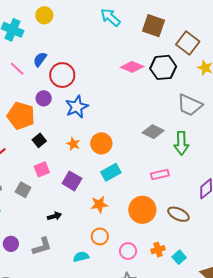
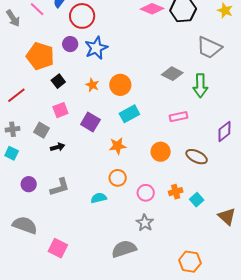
purple circle: (44, 98) -> (70, 44), moved
orange circle: (142, 210) -> (161, 152), size x0.7
black arrow: (54, 216) -> (58, 147), moved

